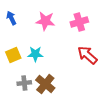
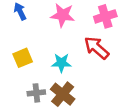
cyan star: (35, 54) -> (61, 63), moved
red arrow: (87, 55) -> (97, 48), moved

